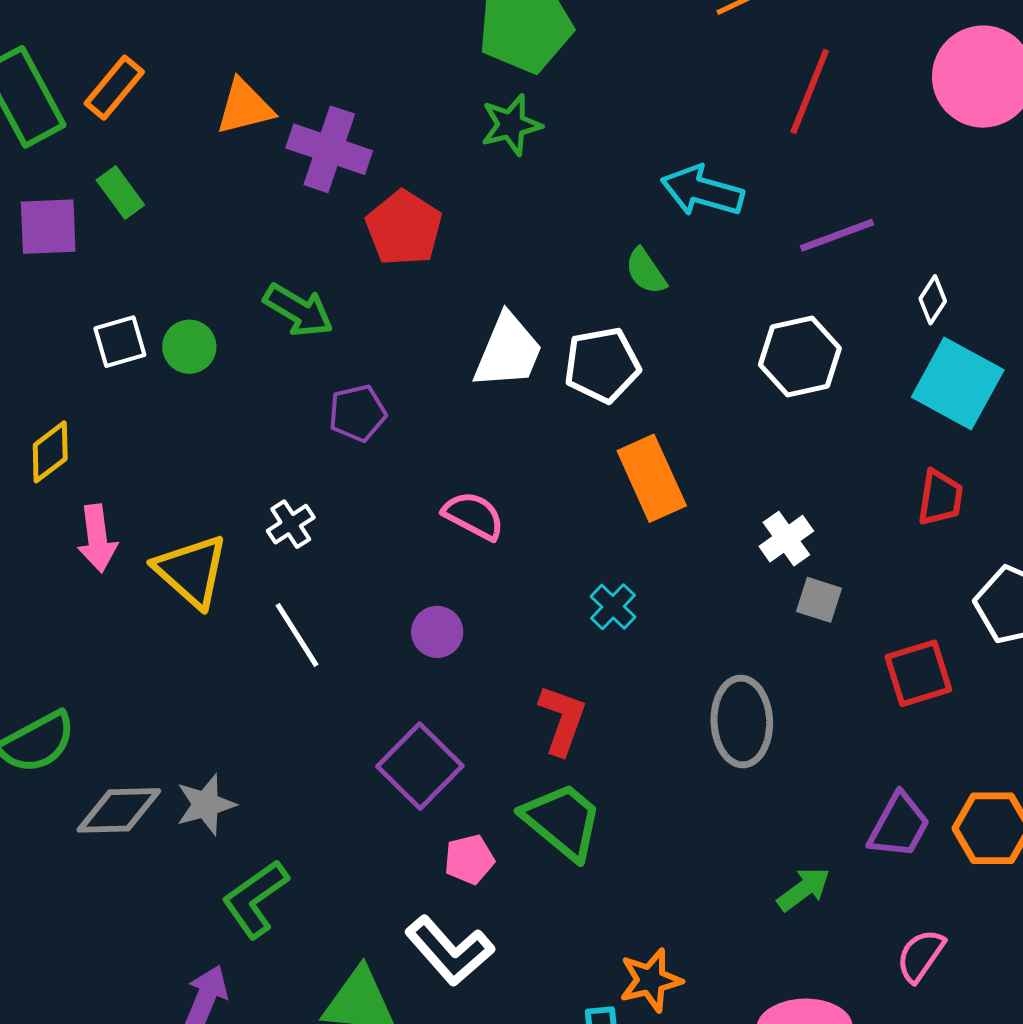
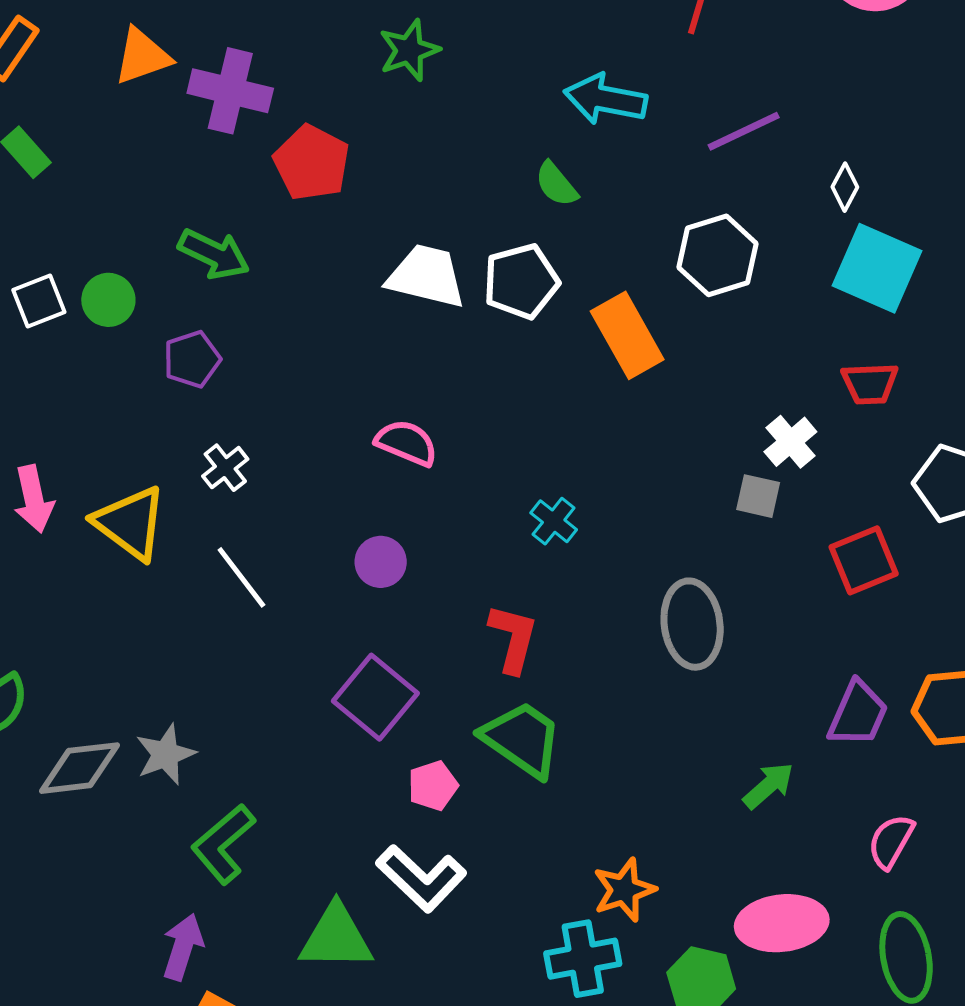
white trapezoid: (508, 351) -> (426, 276), turned -94
purple pentagon: (357, 413) -> (192, 359), moved
orange rectangle: (652, 478) -> (627, 335), moved
red trapezoid: (940, 498) -> (870, 384), turned 84
white cross: (786, 539) -> (790, 442), moved

